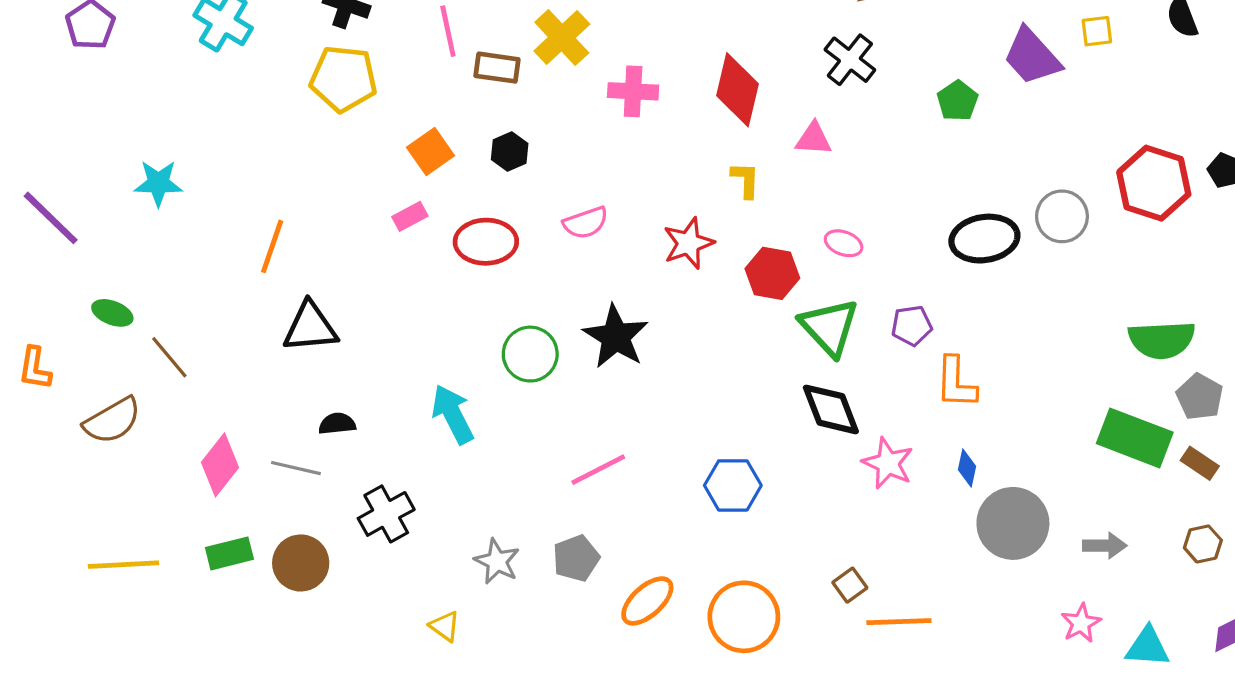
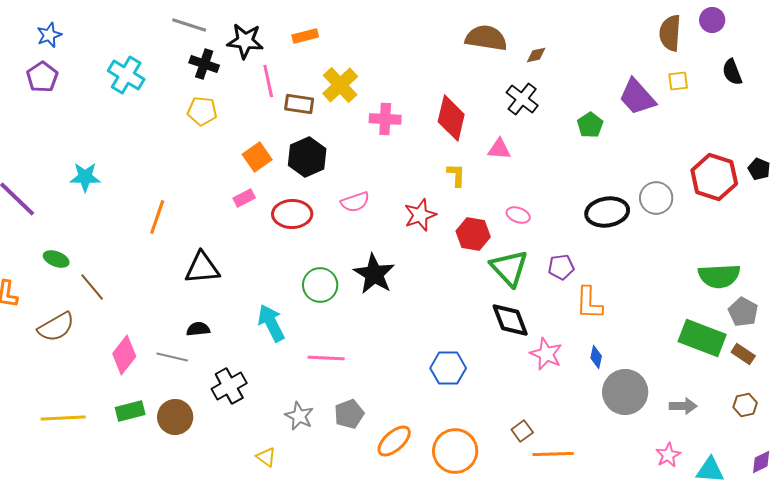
yellow pentagon: (343, 79) -> (202, 111), size x0.7
black hexagon: (510, 151) -> (307, 157), size x1.6
black triangle: (310, 327) -> (202, 268), moved
pink line: (598, 470) -> (326, 358), moved, turned 30

